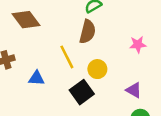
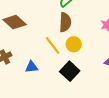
yellow circle: (97, 69) -> (74, 44), moved

